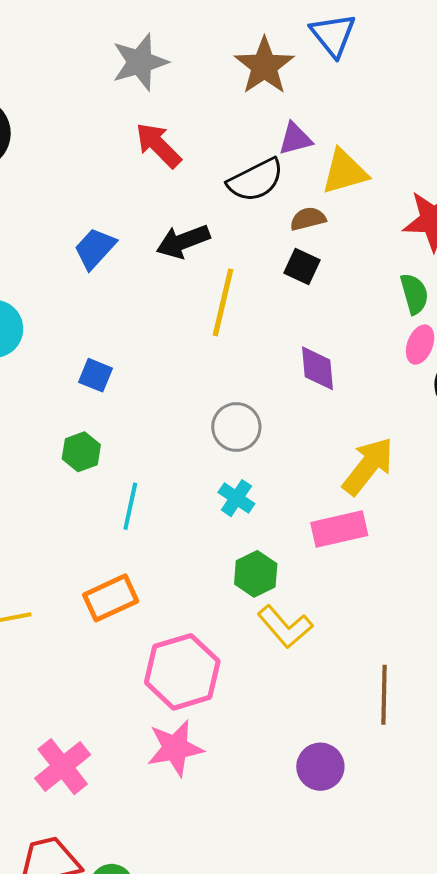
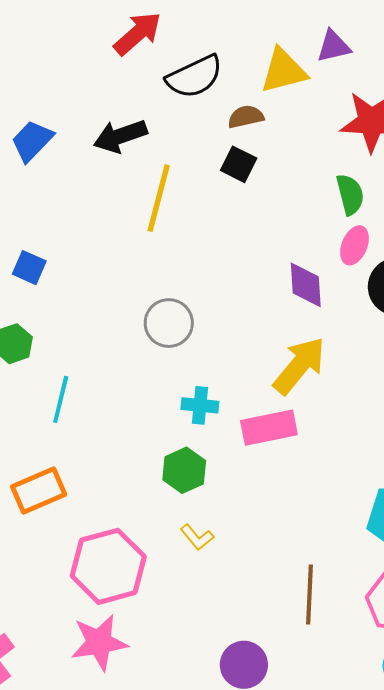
purple triangle: (295, 139) -> (334, 46), moved
red arrow: (158, 145) -> (138, 33), moved, turned 92
purple diamond: (318, 368) -> (306, 285), moved
cyan cross: (236, 498) -> (200, 405), moved, turned -30
yellow L-shape: (285, 627) -> (197, 537), moved, size x0.6

